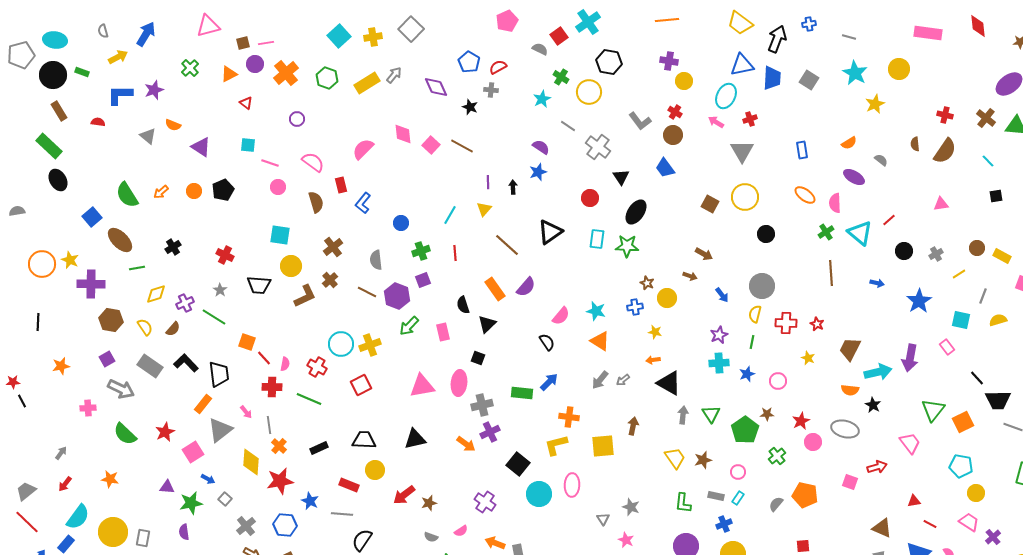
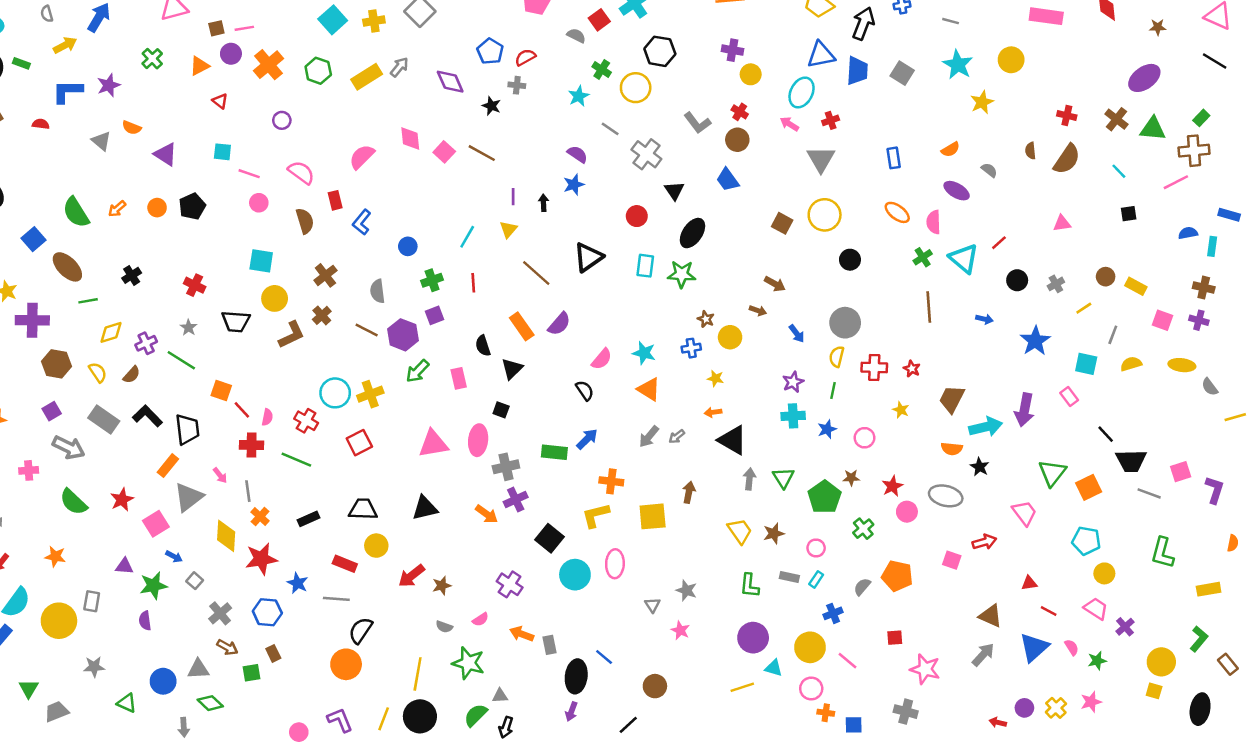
blue cross: (724, 524) -> (833, 613), moved
gray rectangle: (143, 538) -> (92, 601), moved

